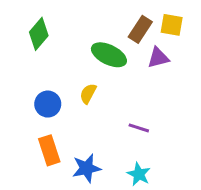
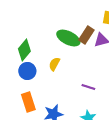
brown rectangle: (140, 29) -> (86, 35), moved
green diamond: (39, 34) -> (24, 50), moved

